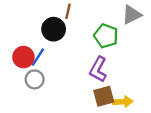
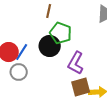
black circle: (54, 29) -> (50, 46), moved
green pentagon: (106, 36) -> (61, 33), moved

